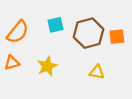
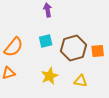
yellow star: (47, 66) -> (50, 76), moved

